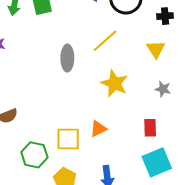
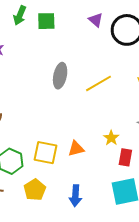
yellow line: (105, 41) -> (98, 83), moved
yellow star: (115, 83) -> (111, 138), moved, size x0.6

